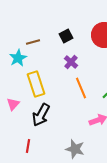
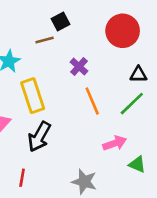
black square: (66, 36) -> (60, 22), moved
brown line: (33, 42) -> (45, 40), moved

